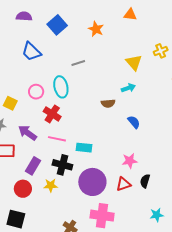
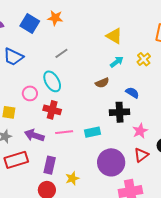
orange star: (96, 29) -> (55, 18), moved
yellow cross: (161, 51) -> (144, 59), moved
black cross: (62, 165) -> (120, 112), moved

